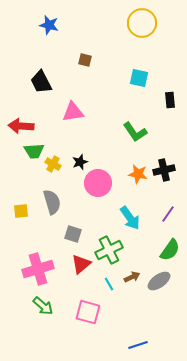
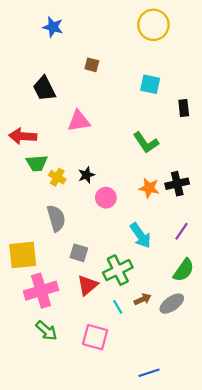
pink circle: (98, 183) -> (106, 198), size x0.7
yellow square: (21, 211) -> (23, 255), moved, size x1.8

